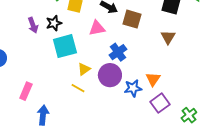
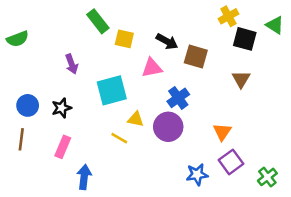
black star: (54, 23) -> (62, 108), moved
yellow triangle: (84, 69) -> (136, 119), turned 48
yellow line: (78, 88) -> (119, 138), moved
blue star: (133, 88) -> (197, 174), moved

